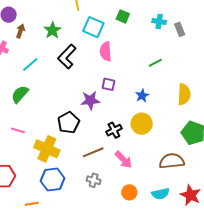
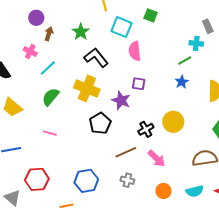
cyan cross: (159, 22) -> (196, 43), moved
black L-shape: (67, 57) -> (96, 58), turned 100
cyan line: (30, 65) -> (48, 68), moved
blue star: (142, 96) -> (182, 82), moved
purple star: (90, 100) -> (121, 100), turned 30
yellow cross: (47, 149) -> (87, 88), moved

